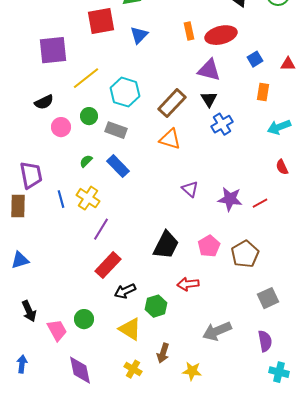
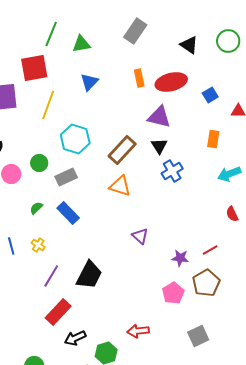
red square: (101, 21) -> (34, 68), moved
blue square: (255, 59) -> (210, 95), moved
yellow line: (86, 78) -> (48, 105), moved, turned -32
gray rectangle: (116, 130) -> (66, 177), turned -45
yellow cross: (88, 198) -> (38, 245), size x0.6
purple star: (230, 199) -> (180, 258), moved, size x0.7
black trapezoid: (166, 245) -> (89, 275), moved
pink pentagon: (209, 246) -> (173, 293), moved
brown pentagon: (245, 254) -> (206, 283), moved
gray square: (268, 298) -> (198, 336), moved

